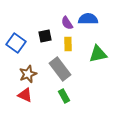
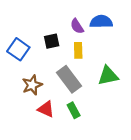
green triangle: (98, 54) -> (108, 76), moved
red triangle: (25, 95) -> (46, 109), moved

